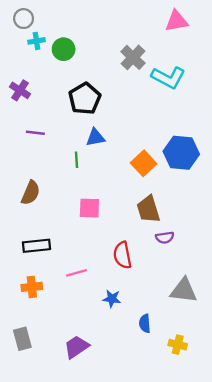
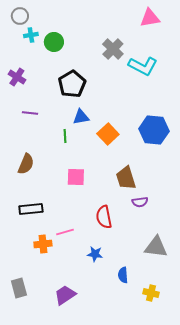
orange square: (144, 163) -> (108, 134), moved
orange cross: (32, 287) -> (43, 244), moved

